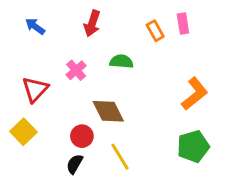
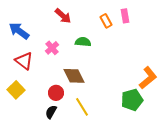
red arrow: (92, 23) -> (63, 16), turned -66
blue arrow: (35, 26) -> (19, 31), moved, size x1.5
red triangle: (35, 89) -> (24, 61), turned -36
orange L-shape: (195, 94) -> (148, 78), moved

